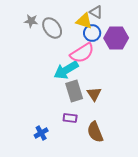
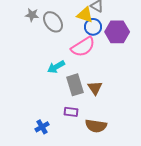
cyan arrow: (66, 70) -> (56, 67), moved, size x0.7
brown semicircle: (95, 132) -> (96, 126), turned -60

